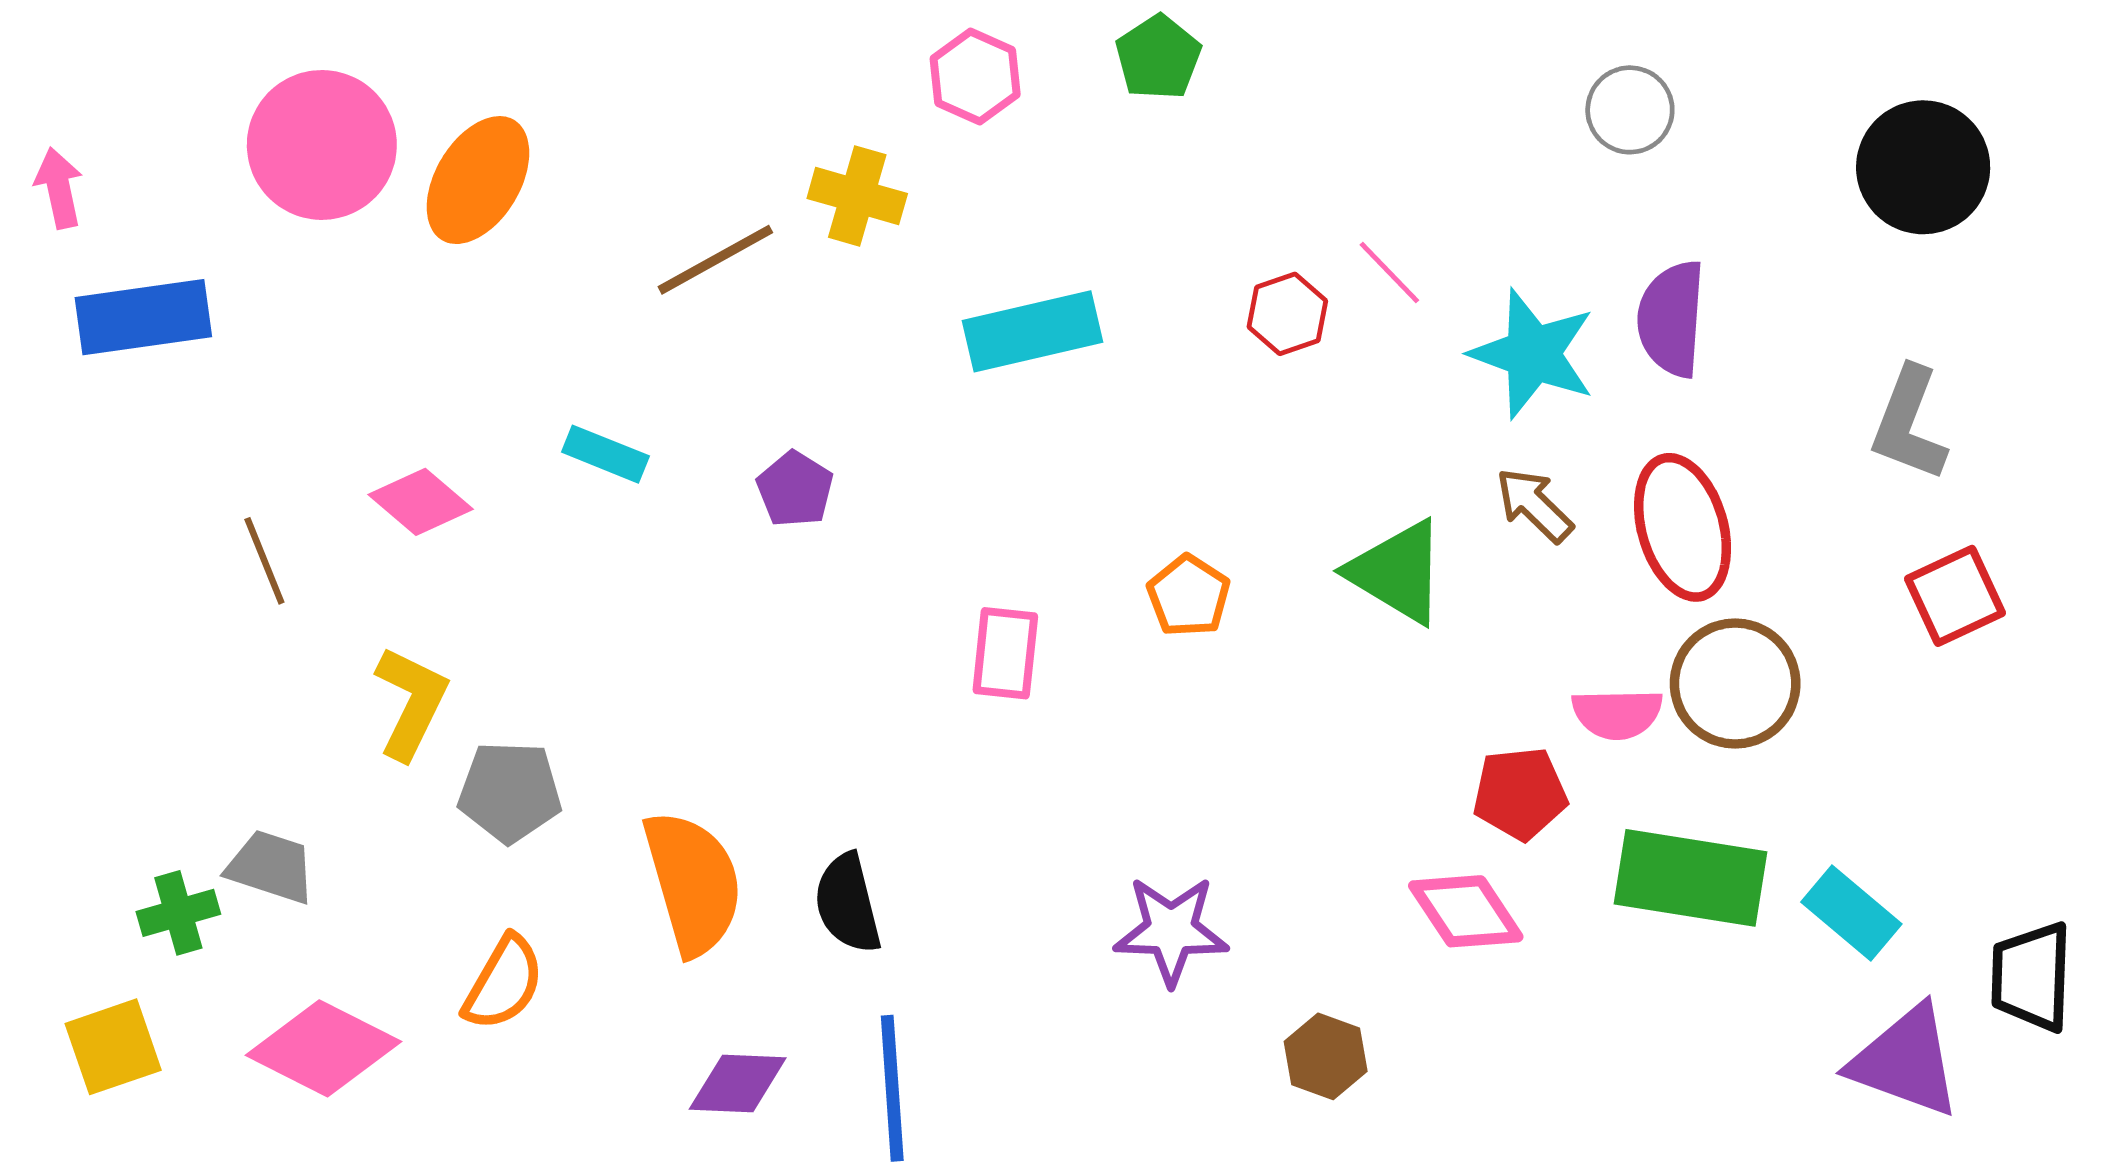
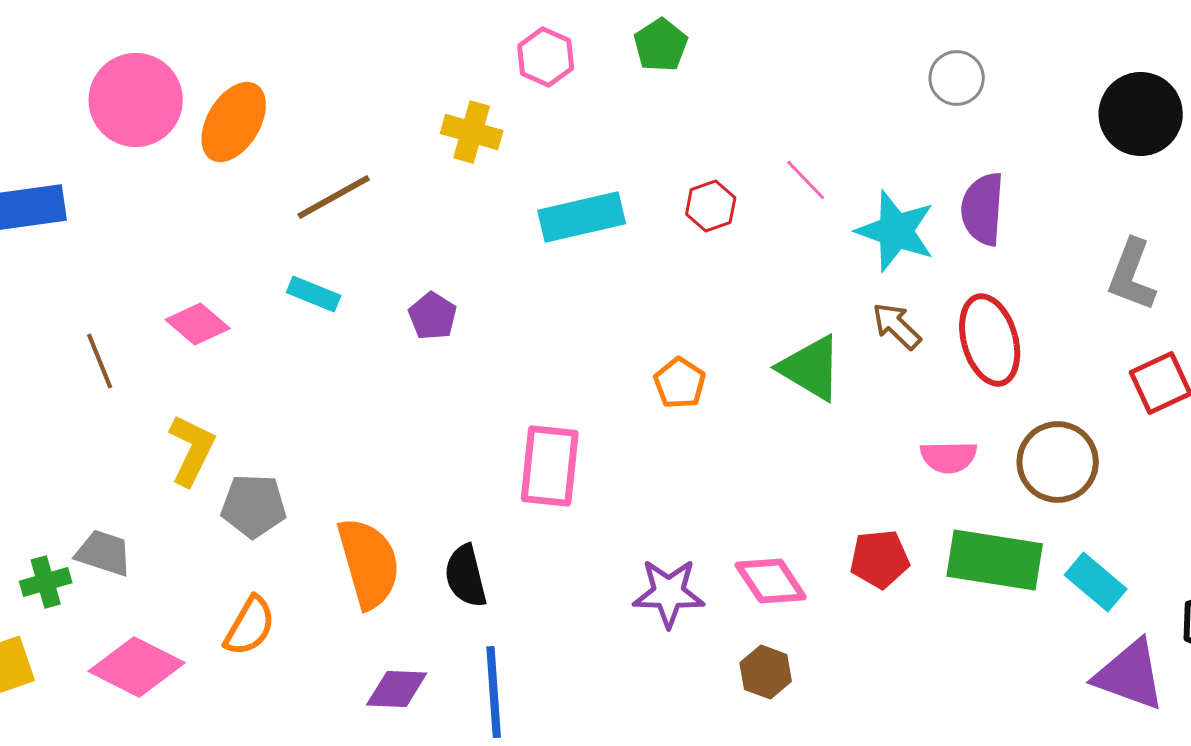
brown line: (715, 260) -> (334, 197), moved
red hexagon: (1287, 314) -> (711, 206), moved
pink rectangle: (1005, 653) -> (550, 466), moved, size x1.4
brown circle: (1735, 684) -> (1058, 462), moved
red pentagon: (1520, 793) -> (880, 559), moved
pink diamond: (1466, 911) -> (771, 581), moved

